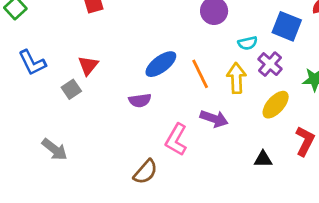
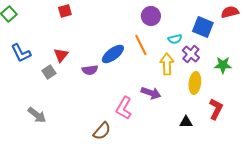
orange line: (200, 74) -> (141, 45), moved
purple semicircle: (140, 100) -> (90, 70), moved
yellow ellipse: (276, 105) -> (195, 83), turned -35

